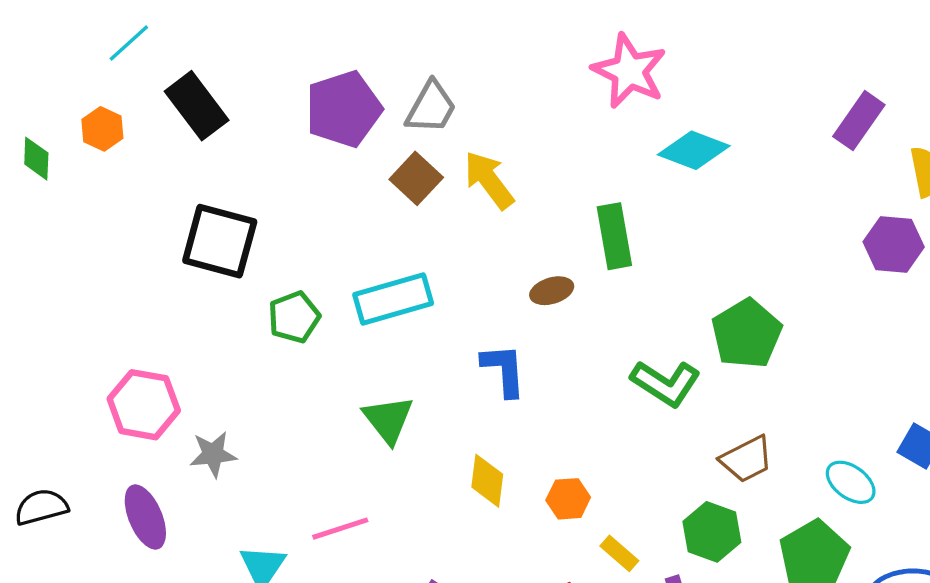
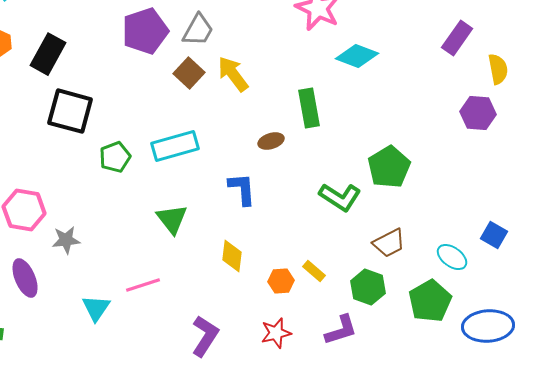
black rectangle: (197, 106) -> (48, 54), moved, turned 66
orange hexagon: (568, 499) -> (281, 281), moved
yellow rectangle: (619, 553) -> (314, 271), moved

